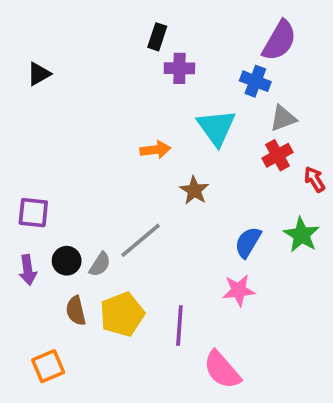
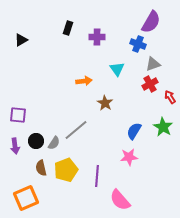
black rectangle: (157, 37) -> (68, 28), moved
cyan triangle: (216, 127) -> (117, 69), size x0.7
orange square: (48, 366) -> (26, 198), size x1.4

